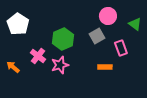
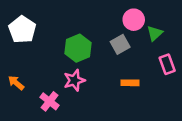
green triangle: (135, 24) -> (155, 33), moved, turned 40
pink rectangle: (121, 48) -> (167, 64), moved
pink cross: (38, 56) -> (50, 101), moved

